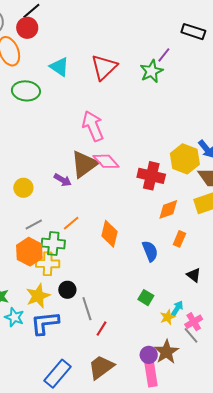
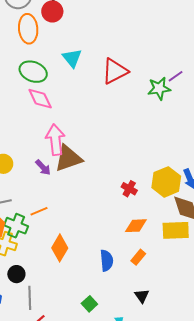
pink arrow: (93, 126) -> (55, 140), moved
pink diamond: (106, 161) -> (40, 99), moved
red cross: (151, 176) -> (129, 189), size x0.6
orange diamond: (109, 234) -> (60, 248), moved

